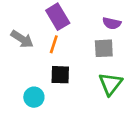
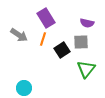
black square: (60, 75) -> (62, 50), moved, turned -35
cyan circle: (34, 97) -> (24, 88), moved

